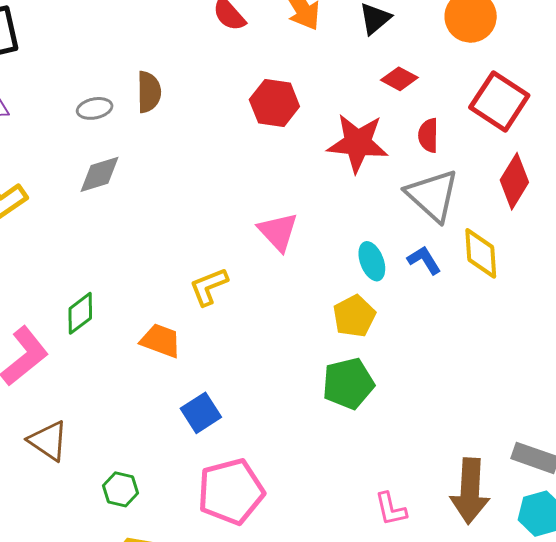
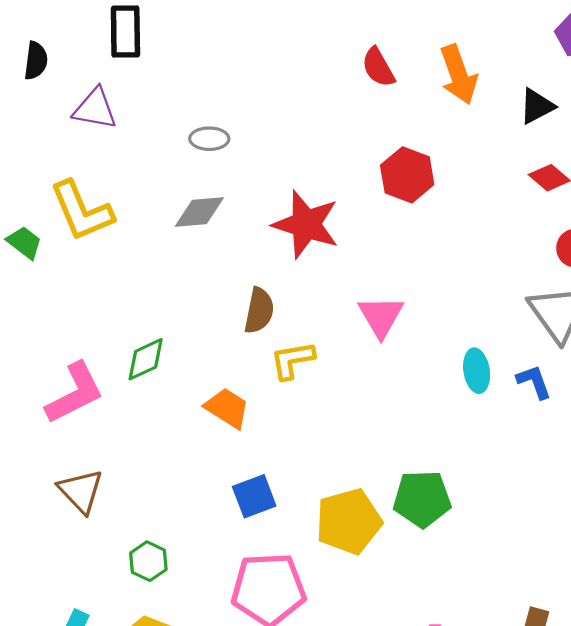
brown semicircle: (149, 92) -> (259, 311), moved
red star: (358, 143) -> (306, 224), moved
yellow pentagon: (354, 316) -> (349, 521), moved, size x1.4

